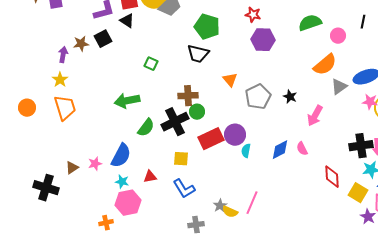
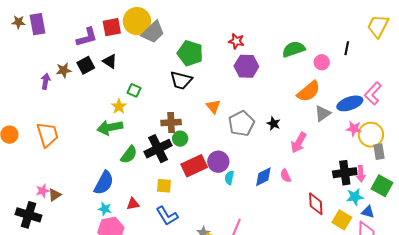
black triangle: (127, 21) -> (110, 61), moved
yellow star: (60, 80) -> (119, 106), moved
pink star: (95, 164) -> (43, 191), moved

